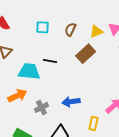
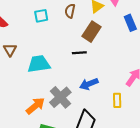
black line: (50, 61) -> (79, 53), moved
orange arrow: (17, 96) -> (35, 106), moved
gray cross: (41, 107) -> (60, 97), size x1.5

